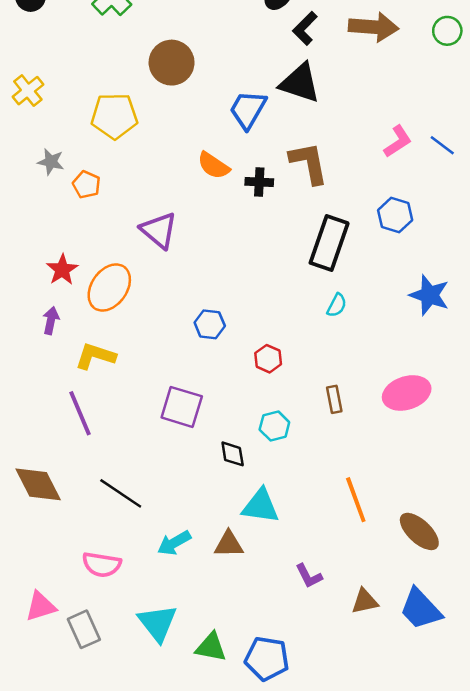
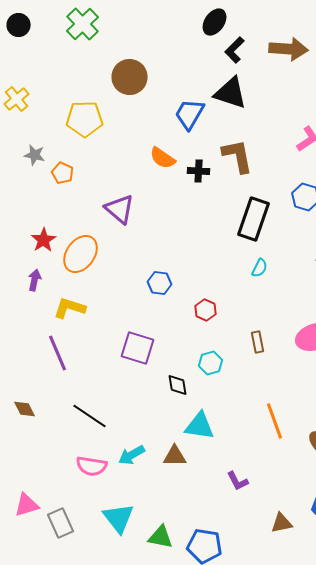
brown diamond: (38, 484) -> (25, 409), size x0.6
pink semicircle: (102, 565) -> (92, 466), moved
brown triangle: (365, 601) -> (282, 523), moved

